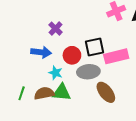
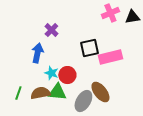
blue arrow: (41, 52) -> (37, 53), turned -84
red circle: (72, 55) -> (67, 75), moved
gray ellipse: (88, 72) -> (83, 101), moved, turned -55

